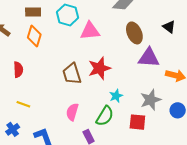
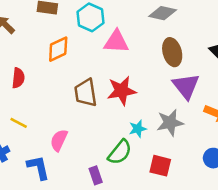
orange diamond: (34, 36) -> (58, 49), moved, turned 40
purple triangle: (149, 58) -> (186, 86), turned 40
gray star: (151, 100) -> (170, 123), moved
pink semicircle: (72, 112) -> (59, 140), moved

